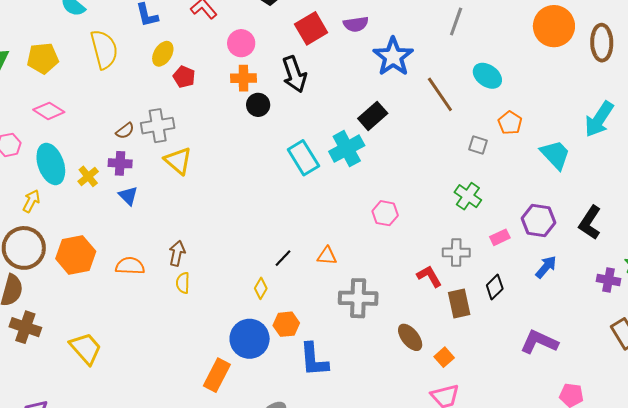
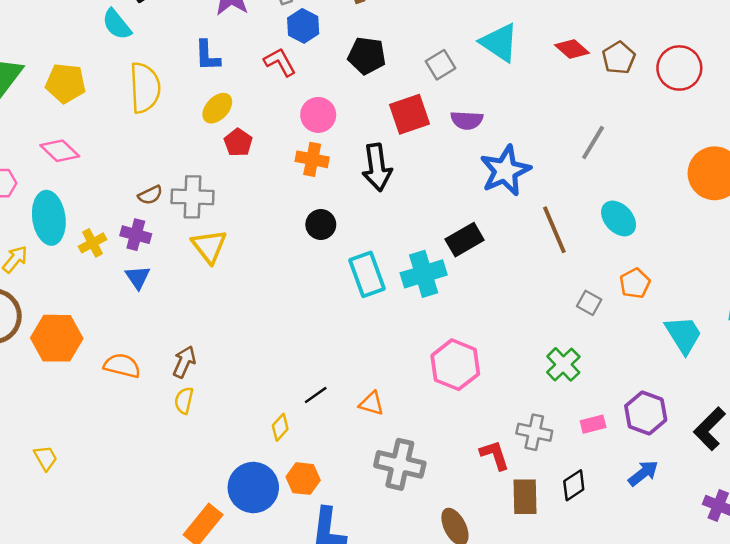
black circle: (258, 105) -> (321, 225), moved
pink hexagon: (385, 213) -> (455, 365), size x1.5
yellow trapezoid: (86, 348) -> (45, 458), size x0.6

